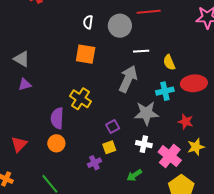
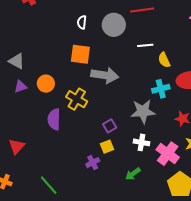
white line: (141, 51) -> (145, 45), moved
gray arrow: (128, 79) -> (105, 75), moved, turned 76
orange circle: (56, 143) -> (46, 84), moved

